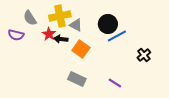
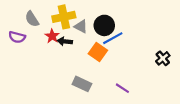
black circle: (108, 24) -> (104, 25), moved
blue line: (117, 36) -> (113, 38), moved
orange square: (81, 49) -> (98, 52), moved
black cross: (144, 55) -> (163, 58), moved

